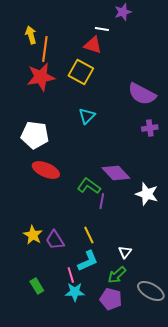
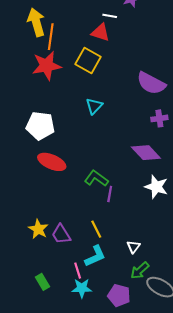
yellow arrow: (31, 35) -> (36, 22), size x1.5
purple diamond: (116, 173) -> (146, 153), moved
green arrow: (117, 275) -> (140, 271), moved

